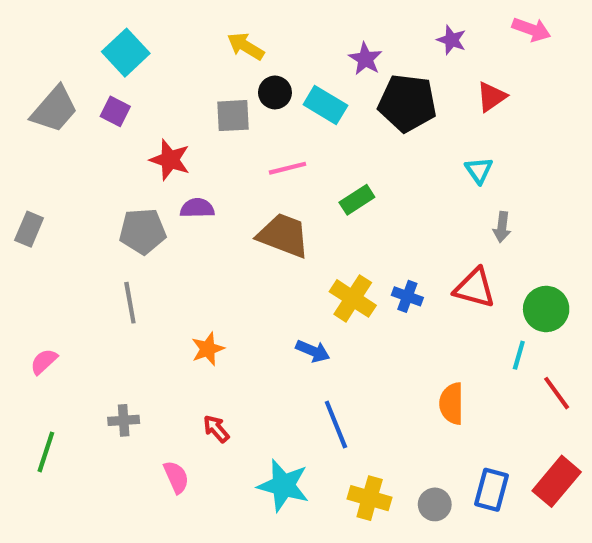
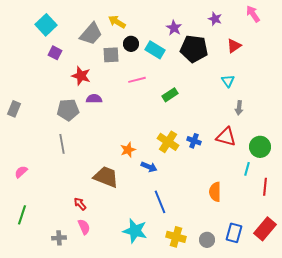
pink arrow: (531, 29) -> (253, 14), turned -144
cyan square: (126, 53) -> (46, 25), moved
gray trapezoid: (54, 109) -> (91, 34), moved
brown trapezoid: (283, 235) -> (106, 177), moved
orange star: (208, 349) -> (128, 150), moved
red line: (557, 393) -> (265, 187), turned 42
gray cross: (124, 420) -> (59, 238), moved
red arrow: (216, 429) -> (80, 204), moved

